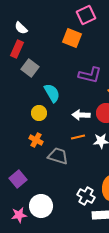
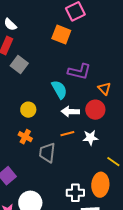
cyan semicircle: (52, 93) -> (59, 90), moved
gray trapezoid: (58, 156) -> (47, 153), turned -100
white cross: (86, 196) -> (75, 193), turned -30

